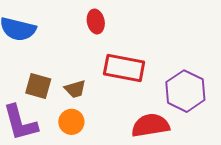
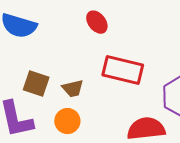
red ellipse: (96, 21) -> (97, 22), turned -30

